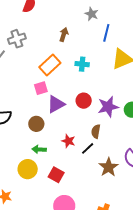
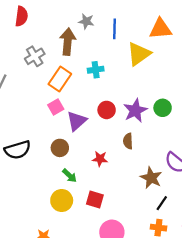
gray star: (92, 14) -> (86, 21), moved
brown arrow: (64, 35) -> (68, 42), size x1.6
gray cross: (17, 39) -> (35, 56), moved
black line: (88, 148) -> (162, 203), moved
green arrow: (39, 149) -> (70, 176), turned -128

